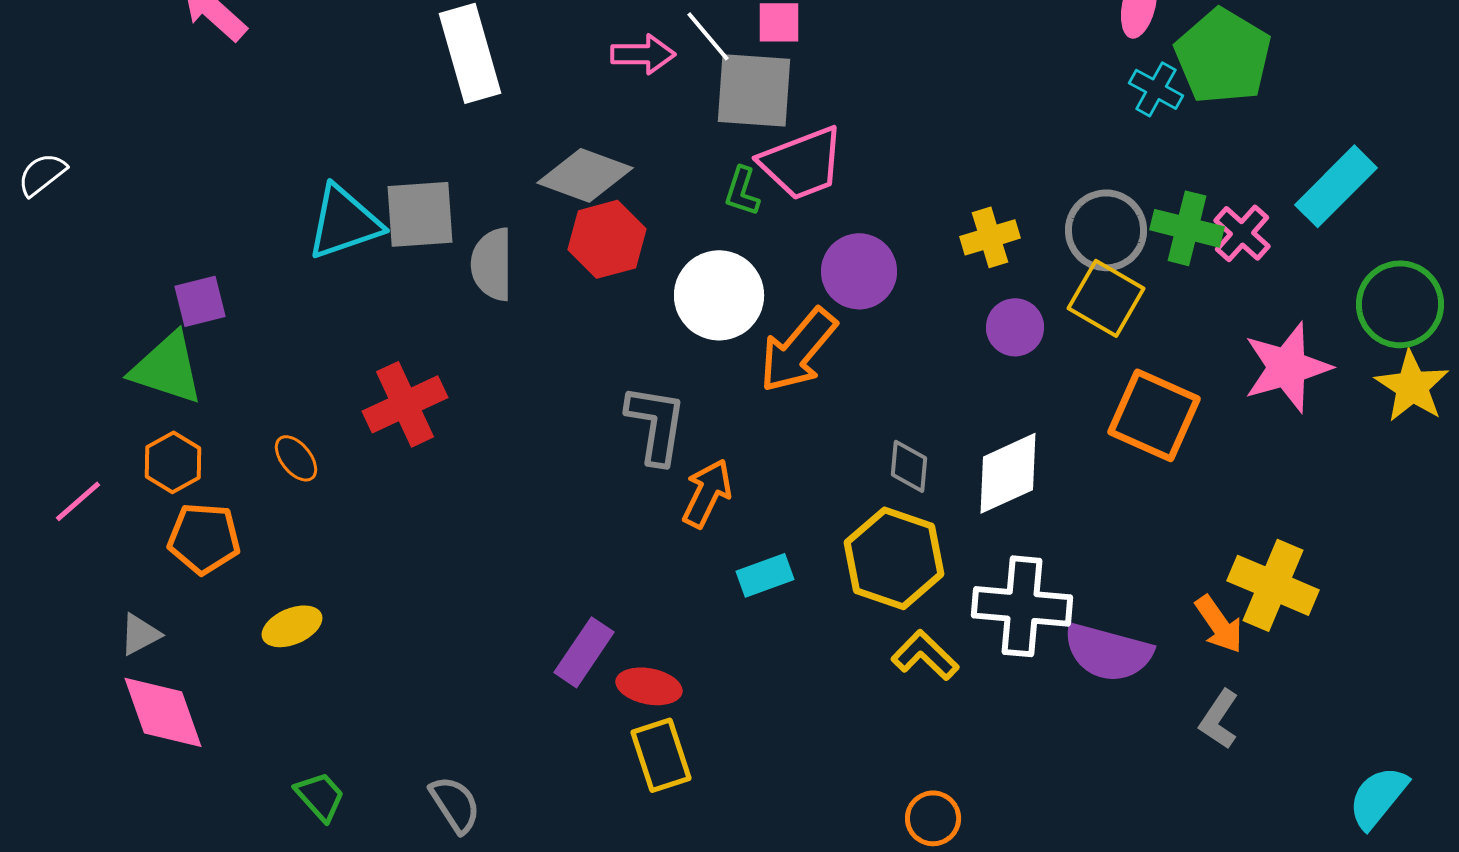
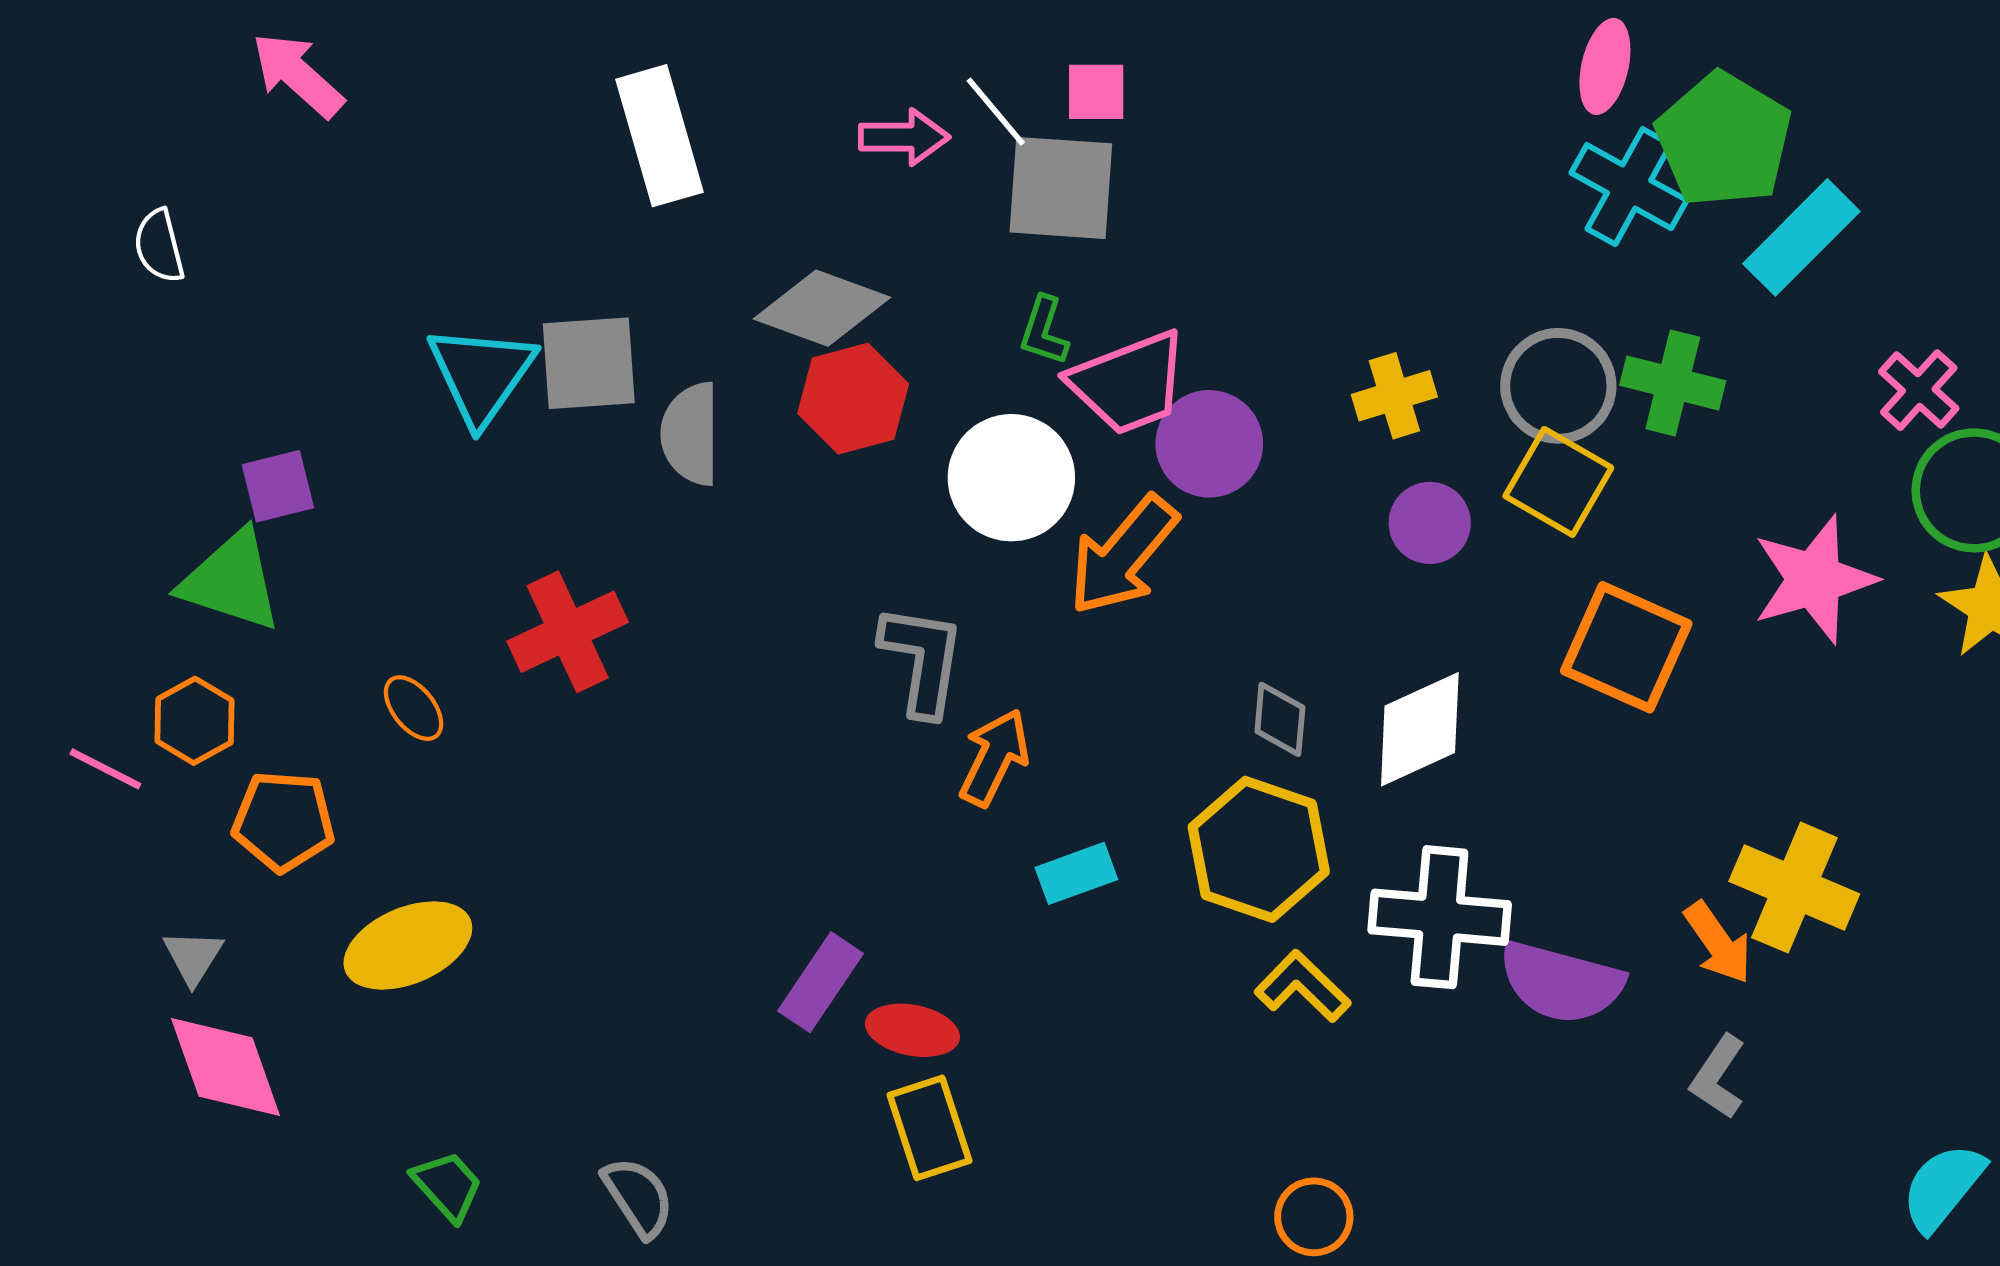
cyan cross: (1156, 89) -> (1629, 187), size x1.5
pink trapezoid: (802, 163) -> (1129, 383), moved
white semicircle: (42, 174) -> (159, 246), moved, turned -66
cyan rectangle: (1336, 186) -> (1801, 237), moved
cyan triangle: (344, 222) -> (481, 375), turned -36
pink cross: (1242, 233) -> (1919, 390), moved
orange hexagon: (173, 462) -> (194, 721), moved
pink line: (78, 501) -> (105, 769), turned 68
yellow ellipse: (292, 626) -> (408, 945), size x1.5
gray triangle: (140, 634) -> (193, 957), turned -30

